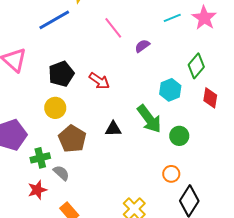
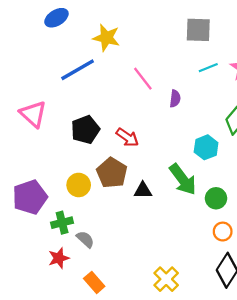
purple semicircle: (142, 46) -> (175, 99), turned 133
yellow circle: (55, 108) -> (79, 185), moved
brown pentagon: (72, 139) -> (112, 173), moved
orange circle: (171, 174) -> (223, 232), moved

